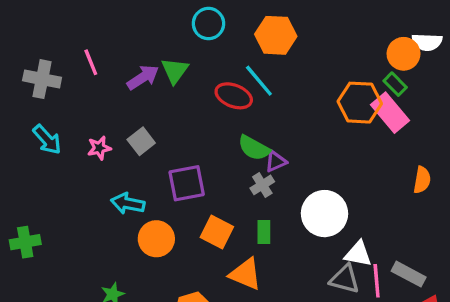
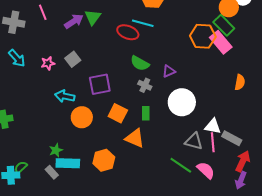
cyan line: (259, 81) -> (143, 23), turned -35
green rectangle: (395, 84) -> (224, 25), size x1.5
purple triangle: (276, 161) -> (169, 71), moved
gray cross: (262, 185) -> (145, 85), turned -32
white triangle: (358, 254) -> (213, 126), moved

